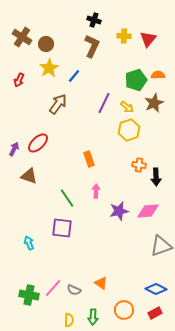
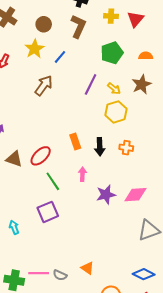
brown circle: (46, 44) -> (44, 24), moved
green pentagon: (136, 80) -> (112, 53), moved
red ellipse: (38, 143) -> (41, 156), moved
black arrow: (156, 177) -> (100, 147), moved
purple square: (62, 228) -> (48, 212), turned -30
pink line: (53, 288) -> (39, 273), turned 48

